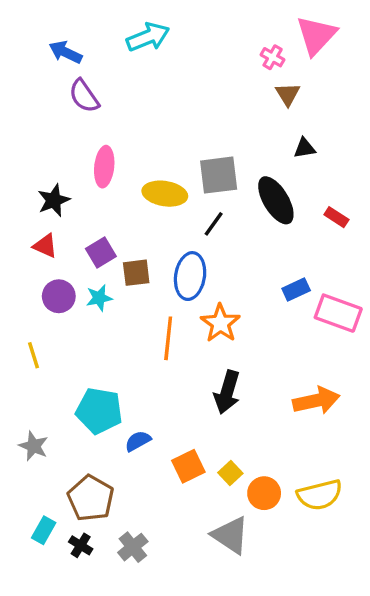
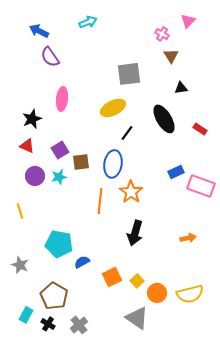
pink triangle: (316, 35) -> (188, 21), size x0.6
cyan arrow: (148, 37) -> (88, 22), size x0.7
gray square: (219, 175) -> (129, 74), moved
yellow ellipse: (165, 194) -> (113, 108), moved, turned -35
orange arrow: (316, 401) -> (188, 238), size x0.6

